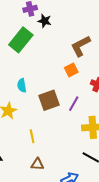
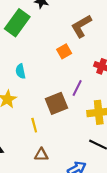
orange square: (71, 70) -> (64, 51), moved
brown square: (49, 100) -> (56, 103), moved

